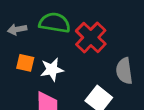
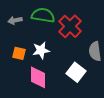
orange square: (25, 63) -> (19, 53), moved

